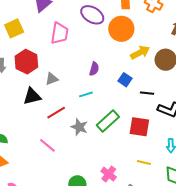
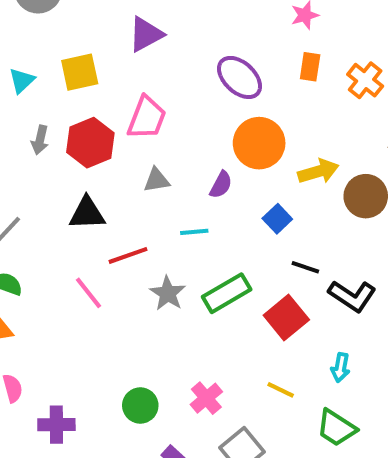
orange circle: (121, 29) -> (259, 143), moved
pink trapezoid: (59, 33) -> (147, 118), moved
gray triangle: (52, 79) -> (157, 180), moved
black line: (147, 93) -> (305, 267), moved
red square: (139, 127) -> (286, 318), turned 30
pink line: (47, 145) -> (88, 293), moved

